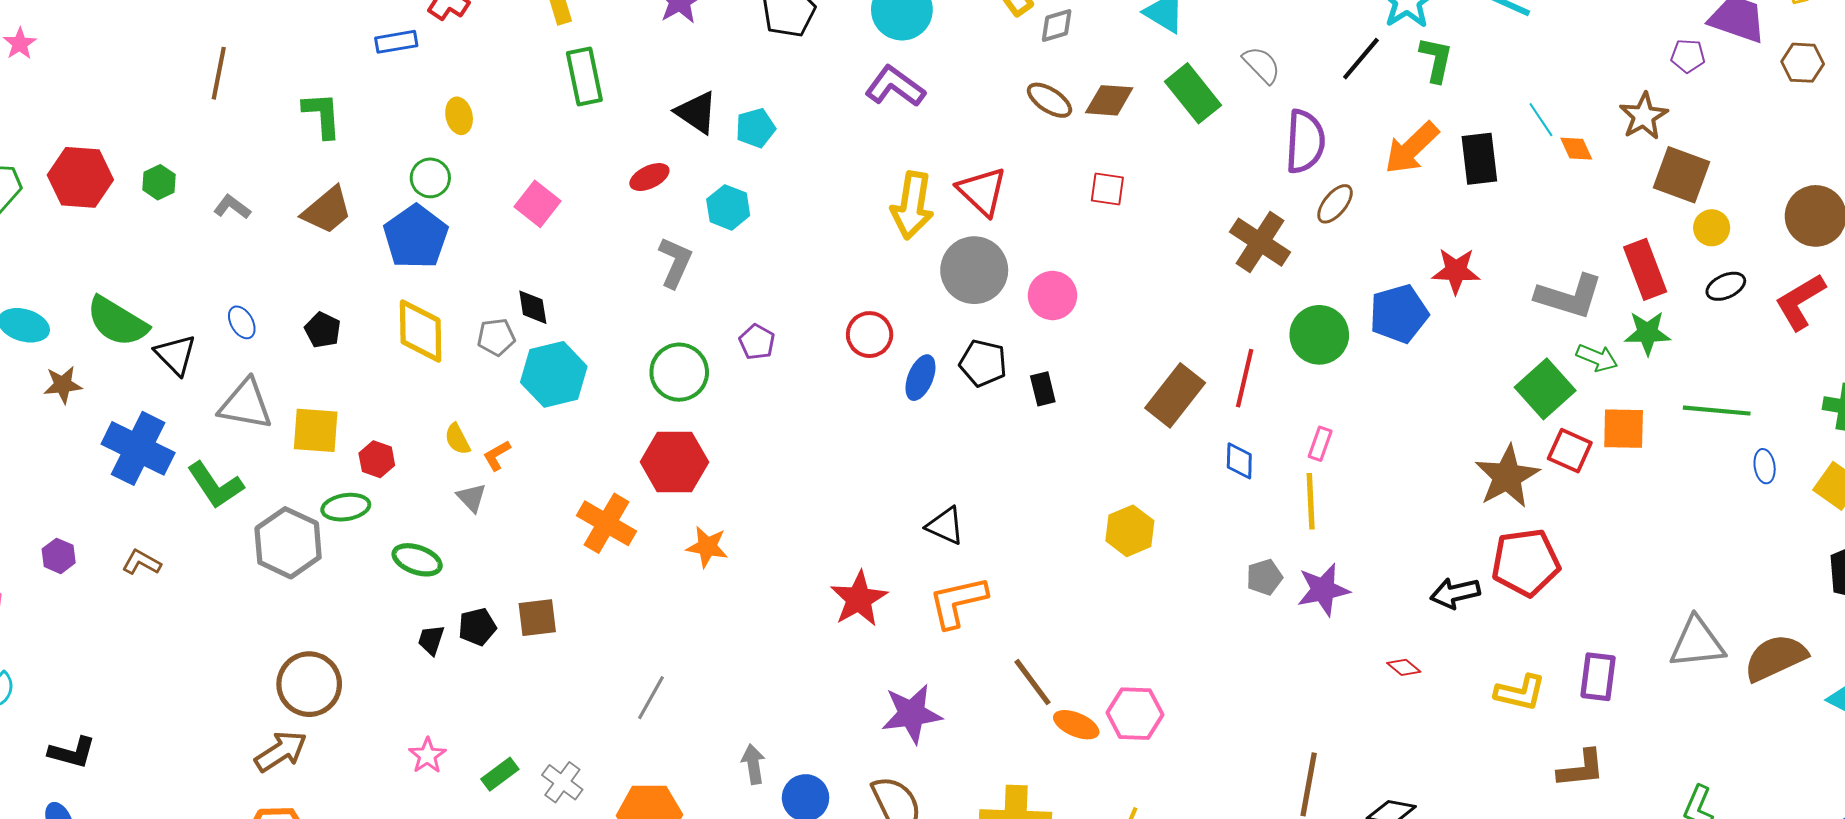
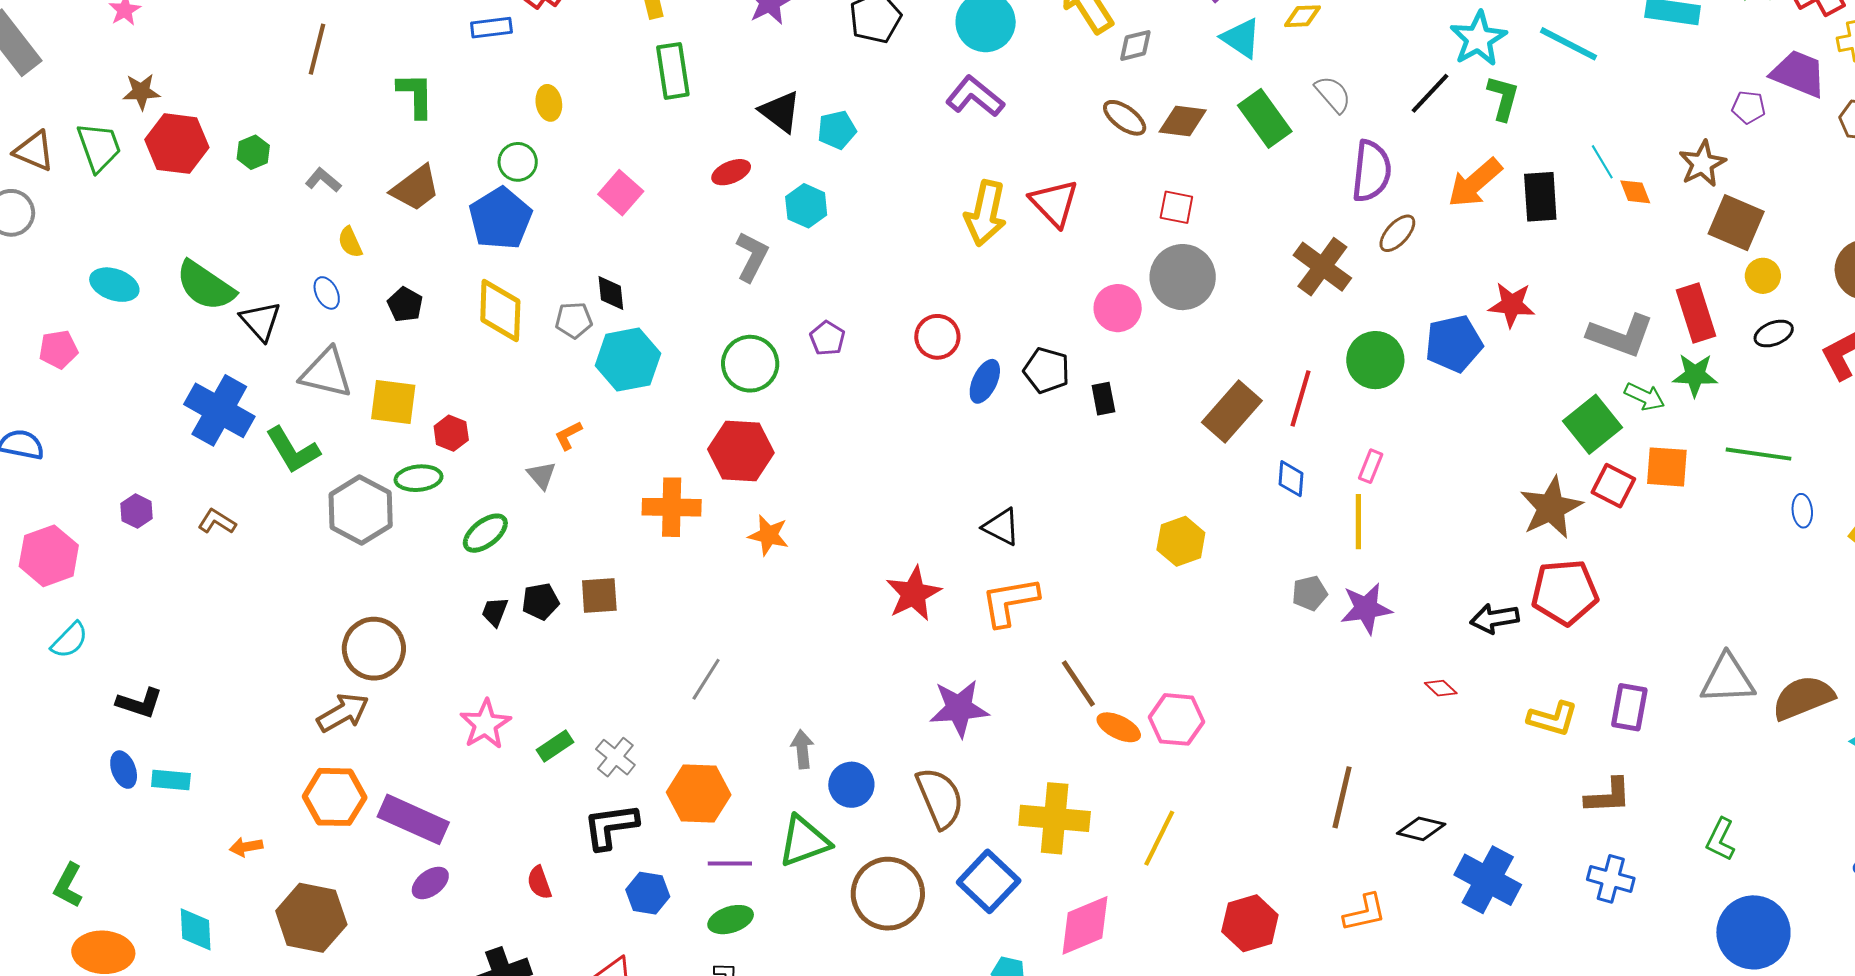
gray circle: (974, 270) -> (1183, 277), moved
brown star: (63, 385) -> (141, 92), moved
yellow semicircle: (457, 439) -> (350, 242), moved
orange cross: (606, 523) -> (672, 507), turned -32
green ellipse: (417, 560) -> (485, 533), turned -60
pink star: (427, 755) -> (485, 724), size x1.4

